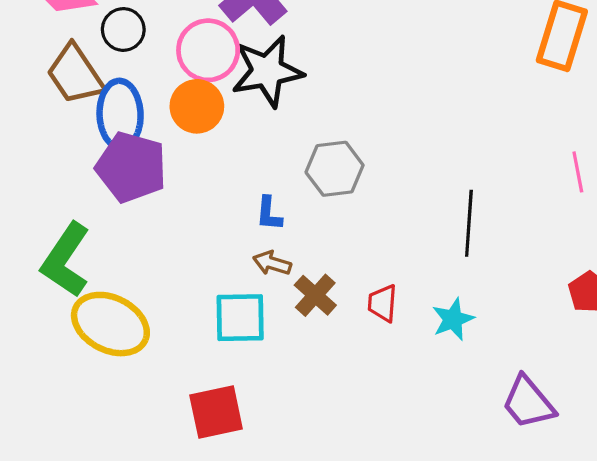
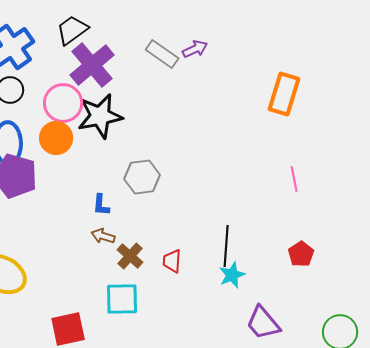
black line: (469, 223) -> (226, 246), moved
cyan square: (240, 318) -> (122, 299), moved
cyan star: (453, 319) -> (232, 275), moved

